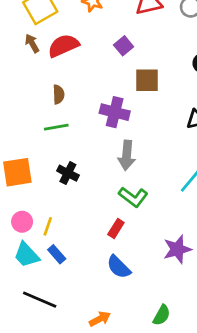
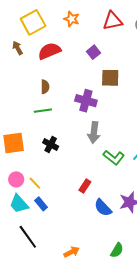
brown arrow: (32, 43) -> (18, 48), moved
green L-shape: (133, 197) -> (114, 158), moved
yellow line: (48, 226) -> (35, 183), turned -64
blue semicircle: (119, 267) -> (103, 208), moved
black line: (40, 300) -> (28, 237), turned 30

